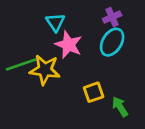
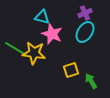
cyan triangle: (55, 22) -> (42, 17), turned -42
green line: (21, 64) -> (16, 49), turned 50

